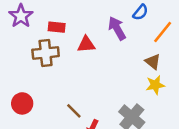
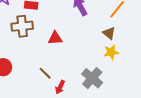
red triangle: (86, 44) -> (55, 38), moved

